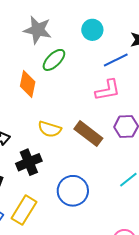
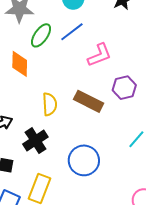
blue line: (116, 60) -> (72, 32), moved
yellow semicircle: (50, 129) -> (50, 104), turned -100

